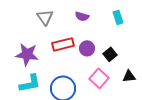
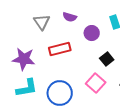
purple semicircle: (82, 16) -> (70, 17), moved
purple circle: (87, 48) -> (92, 33), moved

